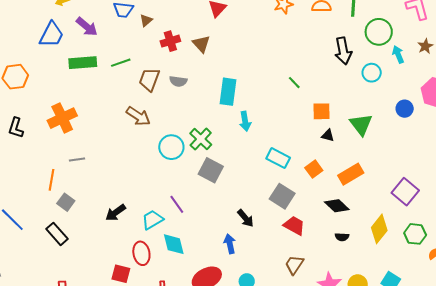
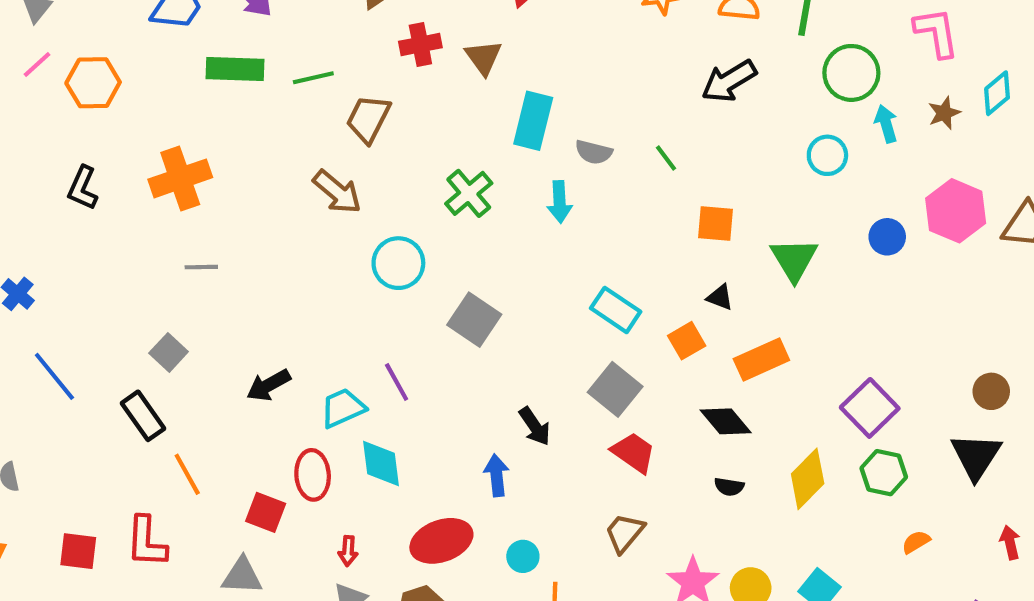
black arrow: (343, 51) -> (729, 81), moved, turned 64
gray semicircle: (178, 81) -> (594, 152), moved
cyan rectangle: (228, 92) -> (533, 121), moved
cyan arrow: (245, 121) -> (560, 202), moved
black triangle: (328, 135) -> (720, 297), moved
green cross: (201, 139) -> (469, 193), moved
orange line: (51, 180) -> (187, 474), moved, turned -45
green hexagon: (415, 234) -> (884, 473), moved

